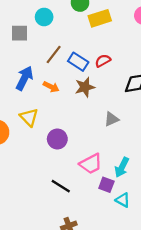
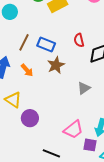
red semicircle: (103, 61) -> (79, 40), moved, turned -64
orange arrow: (51, 87) -> (27, 70), turned 32
purple circle: (57, 139) -> (30, 118), moved

